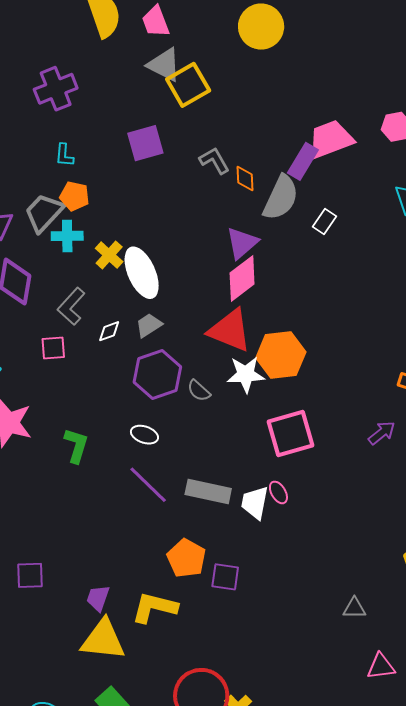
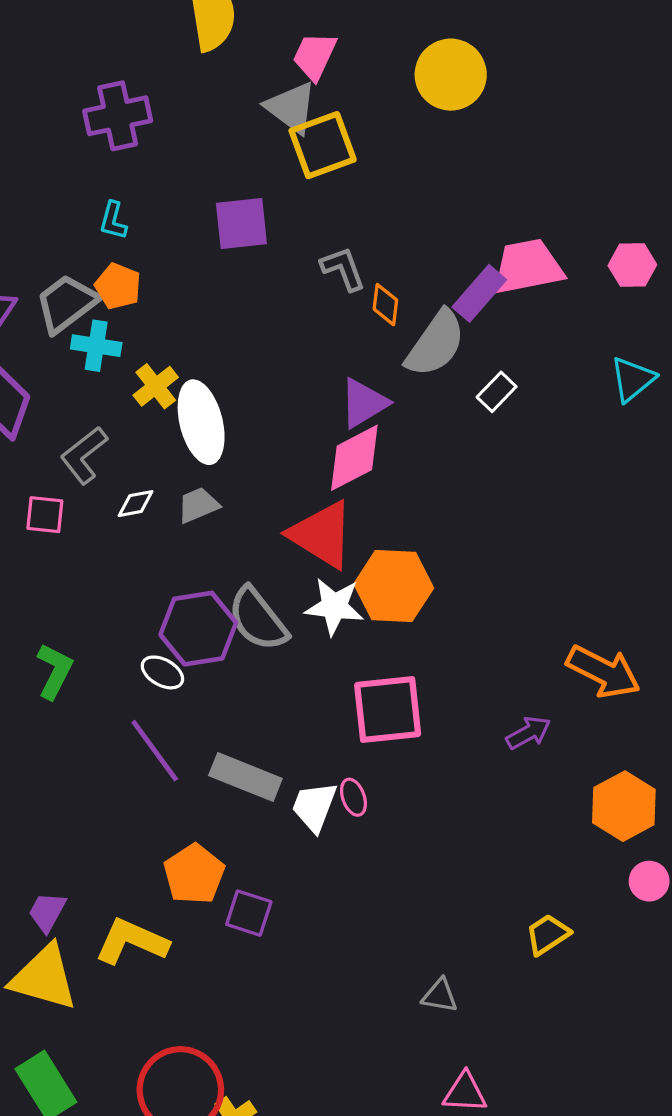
pink trapezoid: (156, 22) -> (315, 56), moved, turned 36
purple hexagon: (157, 375) -> (198, 629), moved
gray semicircle: (199, 391) -> (258, 619), size x1.8

